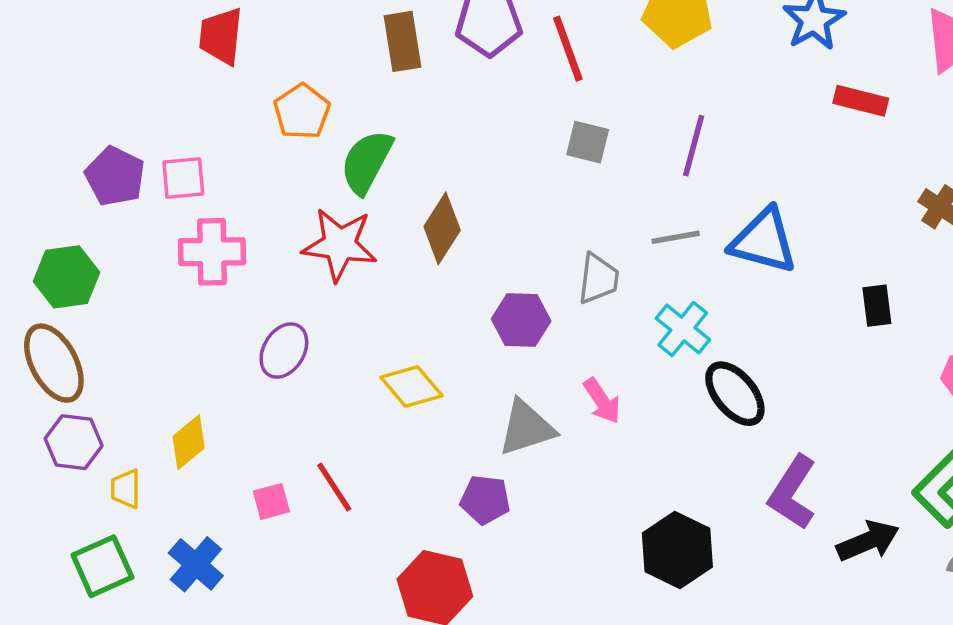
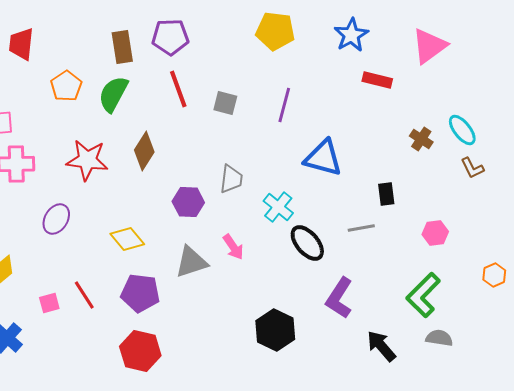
red line: (568, 49) -> (178, 89), moved
green semicircle: (367, 162) -> (113, 94), moved
gray line: (676, 237) -> (361, 228), moved
purple pentagon: (485, 500) -> (140, 293), moved, size x1.4
black arrow: (868, 541) -> (381, 346), moved, turned -108

